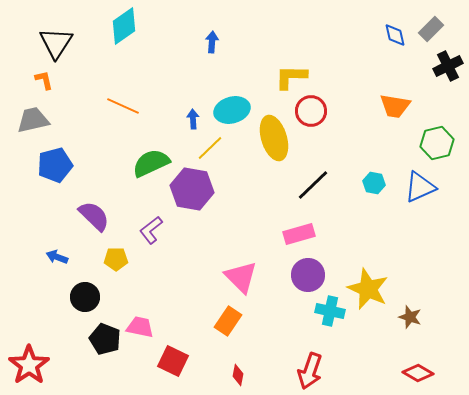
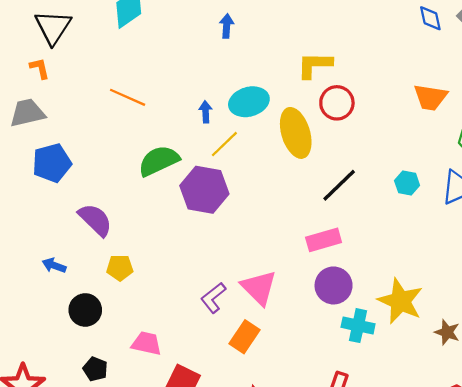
purple L-shape: (151, 230) -> (213, 298), moved
black pentagon: (105, 339) -> (95, 369), moved, size x0.7

